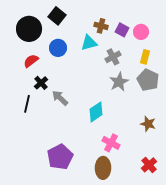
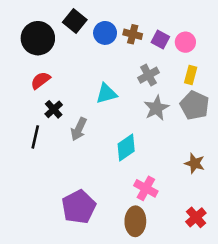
cyan triangle: (89, 43) -> (106, 94), moved
blue circle: (58, 48) -> (105, 33), moved
gray arrow: (60, 98) -> (79, 129), turned -108

